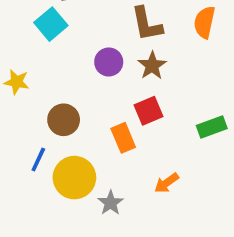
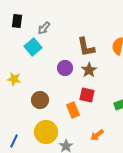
red square: (148, 111) -> (87, 95), turned 35
blue line: (38, 160) -> (14, 141), moved

